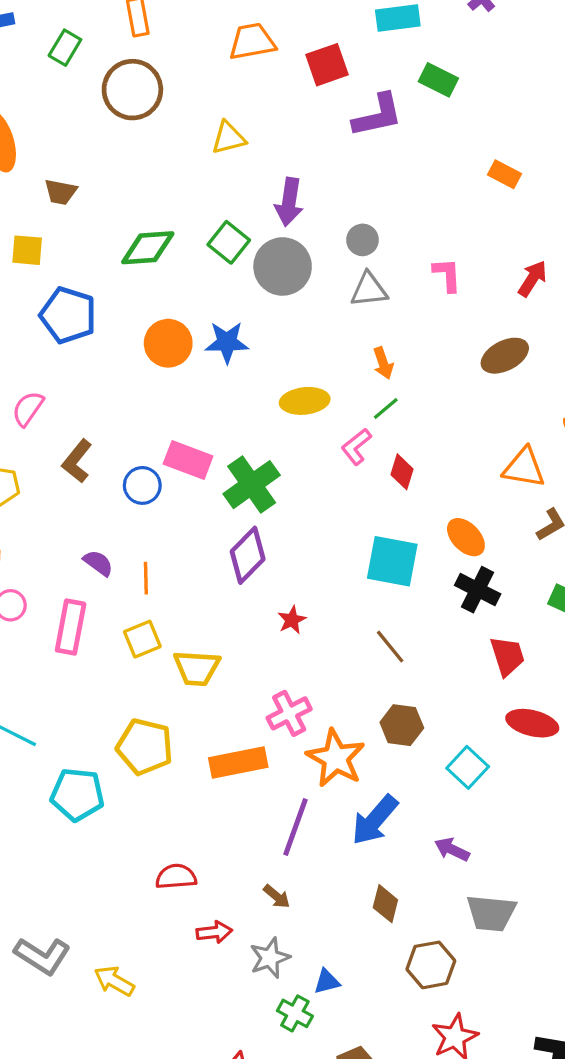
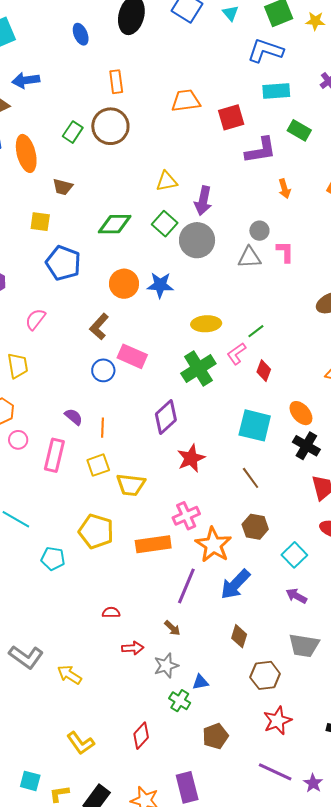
green rectangle: (65, 48) -> (73, 132), moved
yellow triangle: (228, 138) -> (167, 181), moved
gray circle: (362, 240) -> (259, 231), moved
pink L-shape: (447, 275) -> (285, 252), moved
orange arrow: (383, 363) -> (284, 189), moved
brown L-shape: (77, 461) -> (99, 327), moved
green cross: (252, 485) -> (198, 368), moved
red star: (292, 620) -> (191, 458), size x1.6
cyan pentagon: (77, 794) -> (53, 559), size x0.7
purple arrow: (452, 849) -> (296, 596), moved
red semicircle: (176, 877) -> (111, 613), size x0.7

